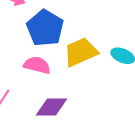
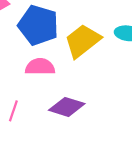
purple diamond: (52, 107) -> (67, 107), turned 32

